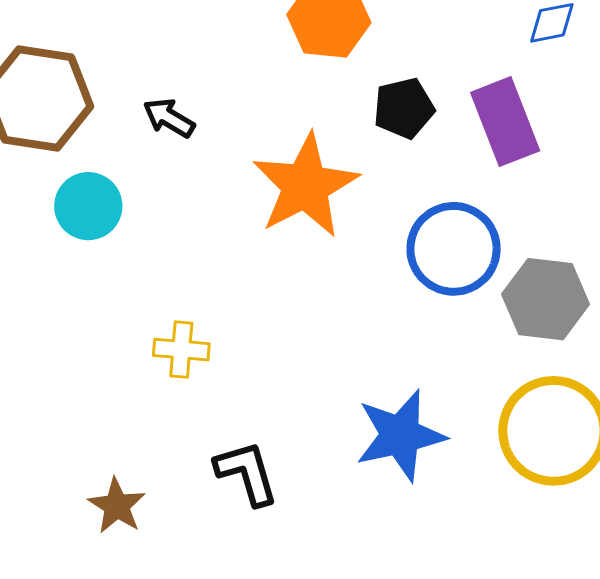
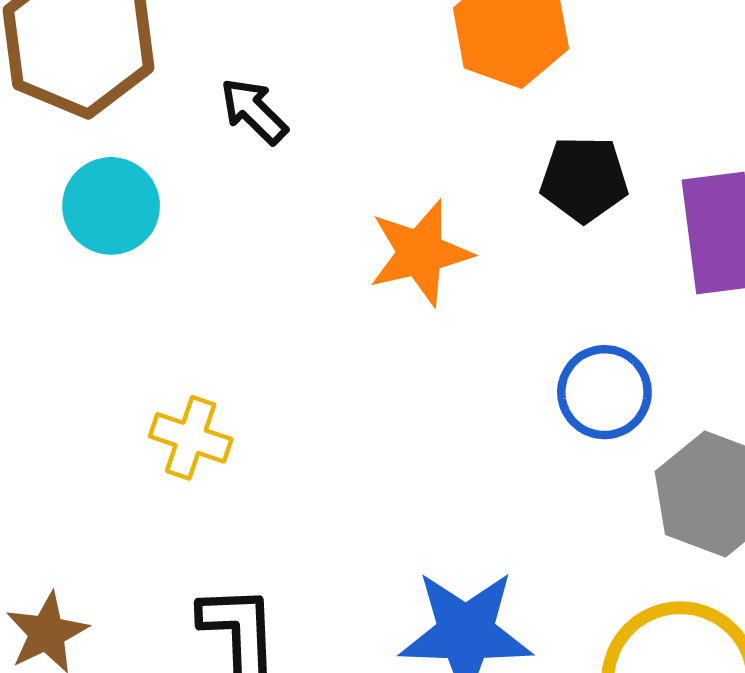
orange star: (305, 186) -> (420, 253), size x0.7
blue circle: (454, 249) -> (604, 392), size x0.7

